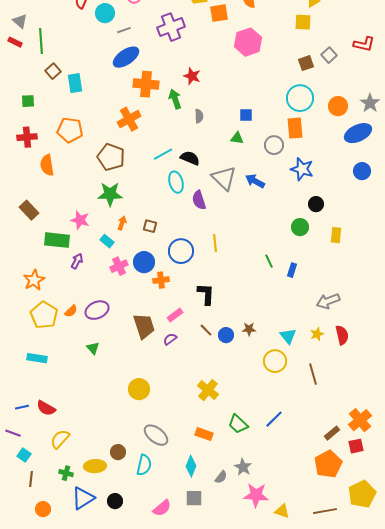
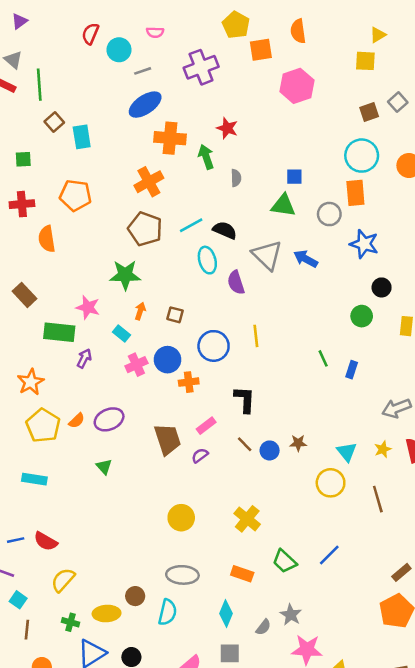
green triangle: (237, 138) -> (283, 205), size x1.5
brown pentagon: (111, 157) -> (145, 229), moved
yellow circle: (139, 389) -> (181, 518), moved
gray ellipse: (156, 435) -> (182, 575), turned -35

